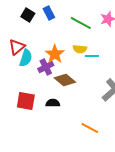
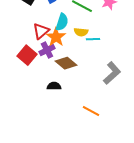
red triangle: (17, 47) -> (41, 31), moved
cyan semicircle: (26, 58) -> (62, 22), moved
red square: (26, 101) -> (27, 55), moved, turned 30

